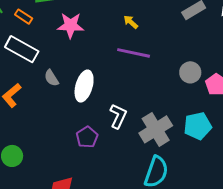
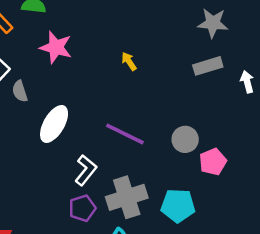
purple line: (134, 53) -> (125, 134), moved
gray semicircle: (51, 78) -> (20, 91), moved
purple pentagon: (87, 137) -> (82, 208), moved

